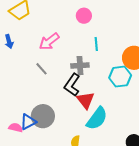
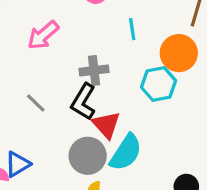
cyan line: (96, 44) -> (132, 29), moved
gray line: (41, 69) -> (36, 103), moved
gray circle: (43, 116) -> (88, 156), moved

